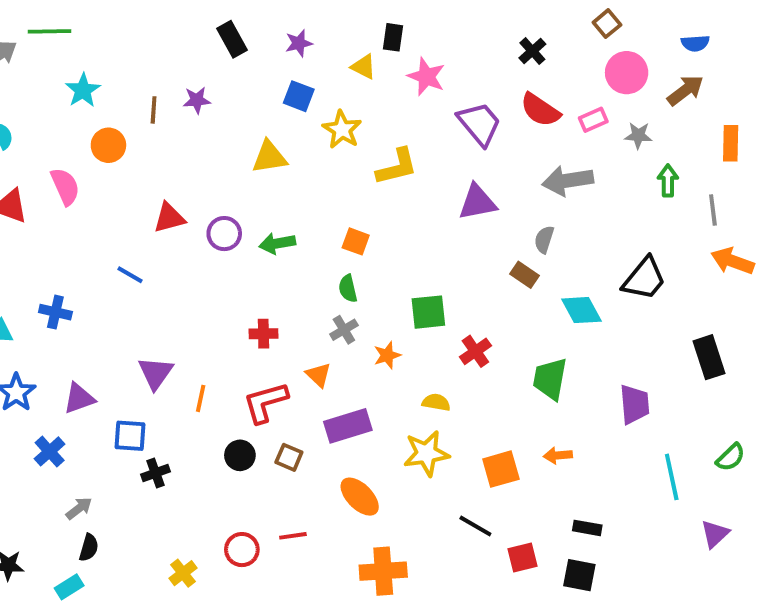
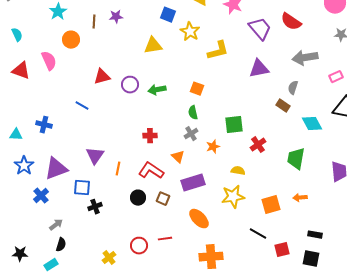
pink rectangle: (593, 120) -> (336, 77), moved
purple triangle: (79, 398) -> (56, 169), size x1.4
red L-shape: (265, 402) -> (151, 171), turned 50

